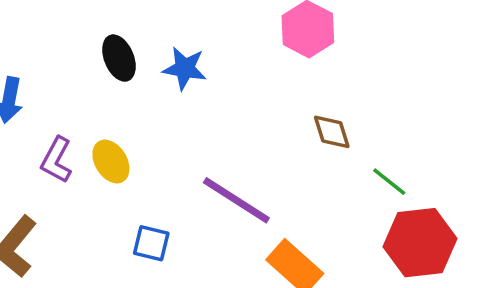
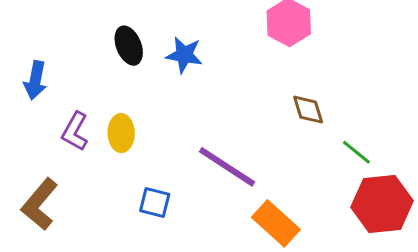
yellow ellipse: (111, 162) -> (121, 133), turned 30

